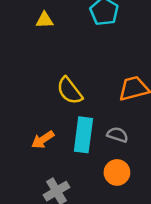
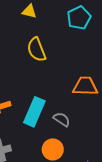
yellow semicircle: (70, 91) -> (36, 50), moved

